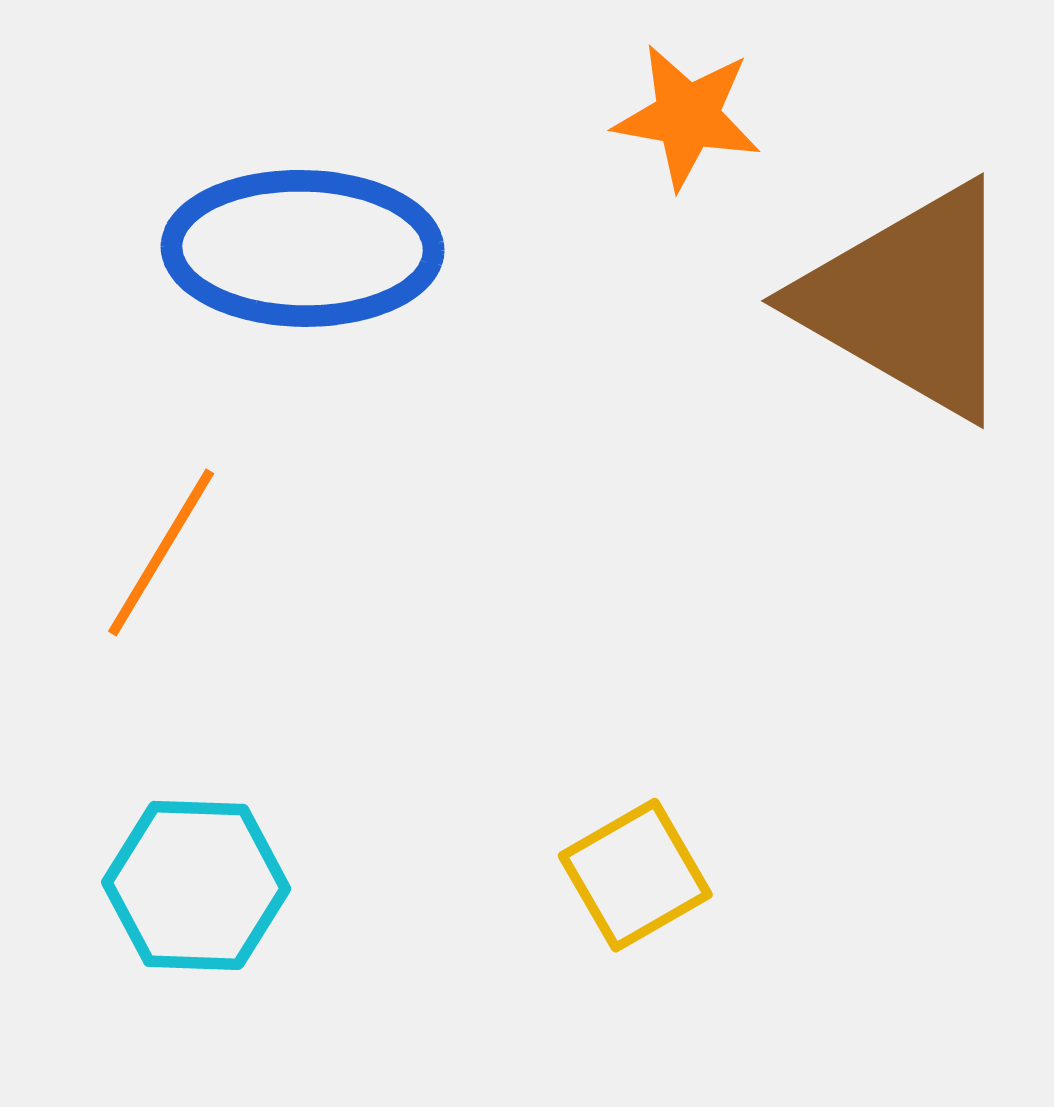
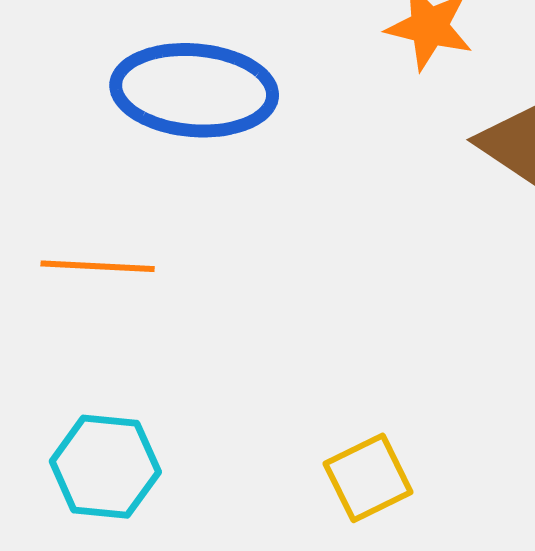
orange line: (161, 552) -> (98, 266), turned 58

